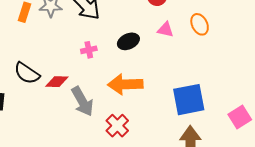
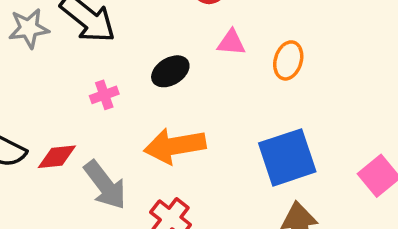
orange ellipse: (200, 24) -> (288, 60), moved, turned 50

